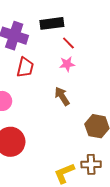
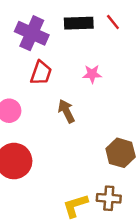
red line: (68, 43) -> (113, 22), moved
brown arrow: (62, 96) -> (66, 111), moved

